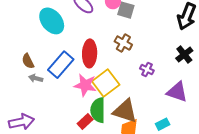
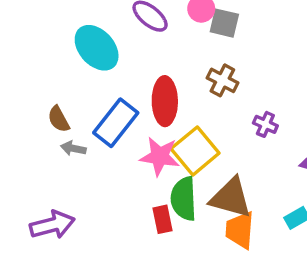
red rectangle: (85, 122) -> (163, 219), turned -56

